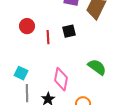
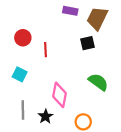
black square: (69, 31) -> (88, 43), moved
cyan square: (21, 73) -> (20, 74), moved

